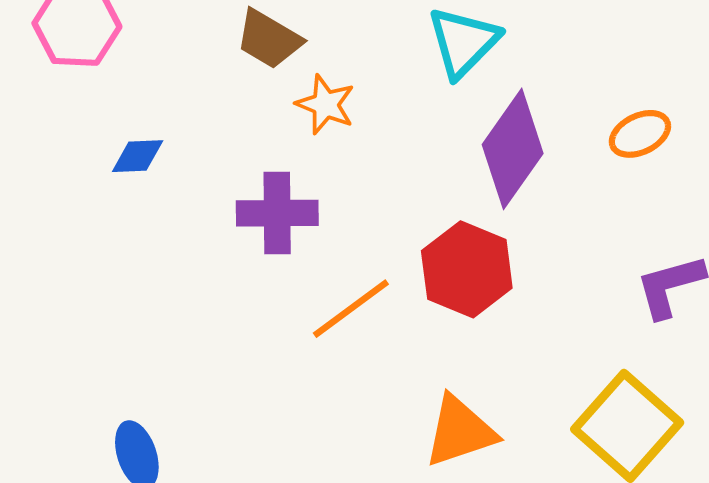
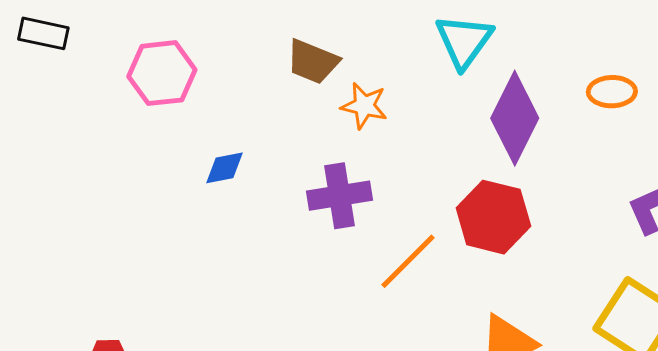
orange ellipse: (640, 134) -> (612, 92), turned 33

